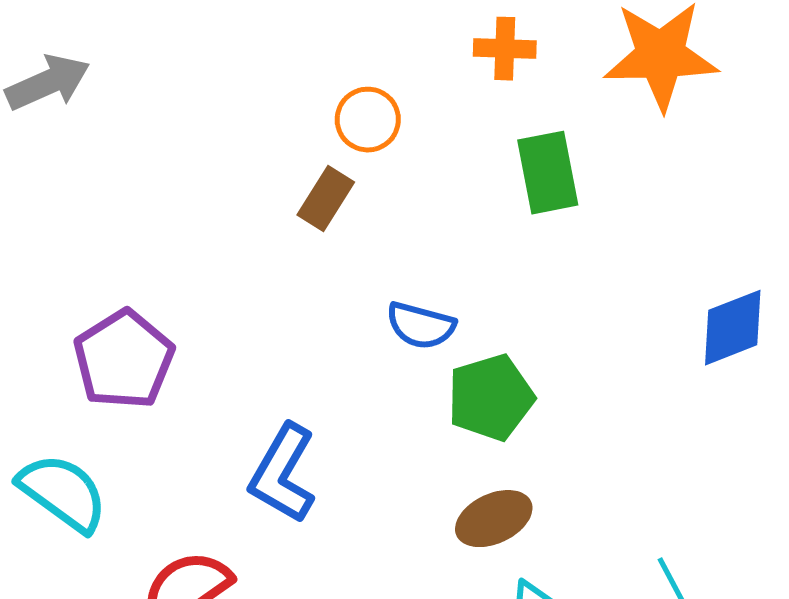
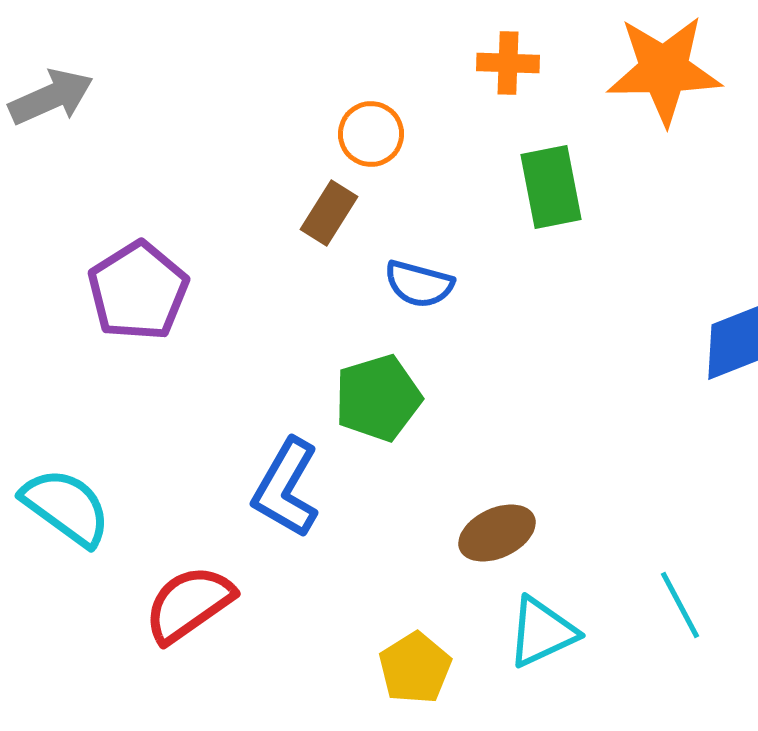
blue semicircle: (421, 326) -> (419, 284), moved
purple pentagon: (124, 360) -> (138, 291), moved
green pentagon: (491, 398) -> (378, 398), moved

